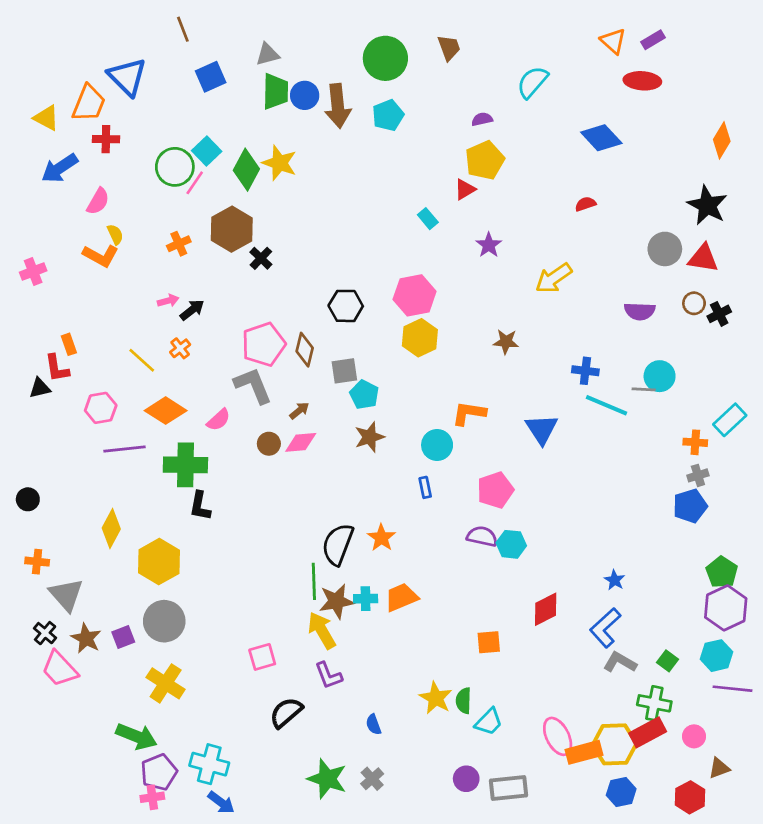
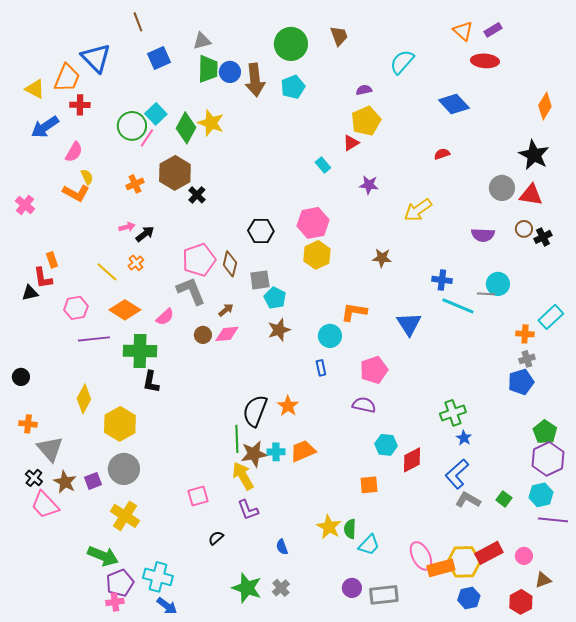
purple star: (489, 245) -> (369, 185), turned -30
pink cross: (33, 272) -> (25, 205), turned -30
cyan hexagon: (511, 544) -> (386, 445), moved
green cross: (654, 703) -> (453, 413), moved, turned -30
black semicircle: (286, 713) -> (216, 538), size x0.6

